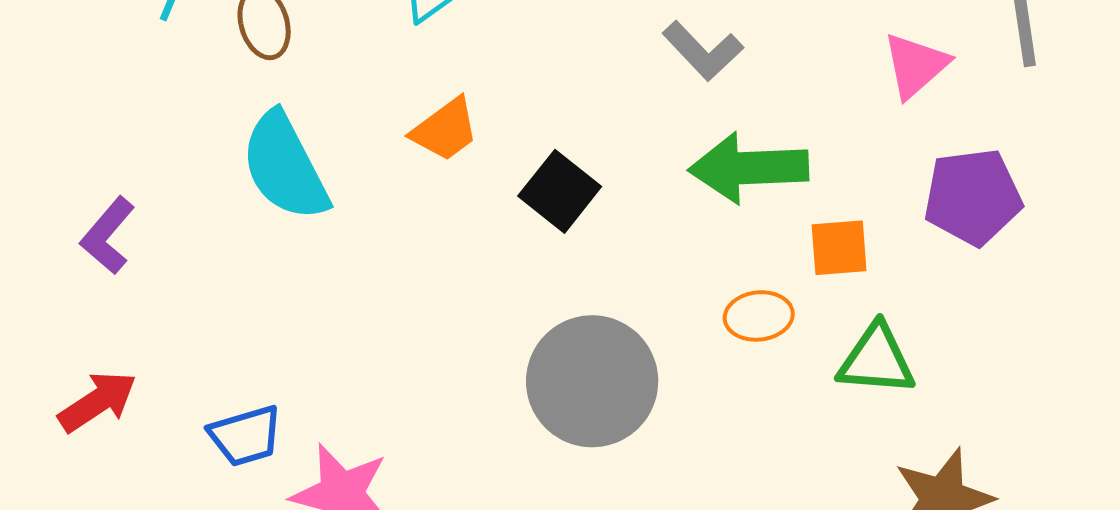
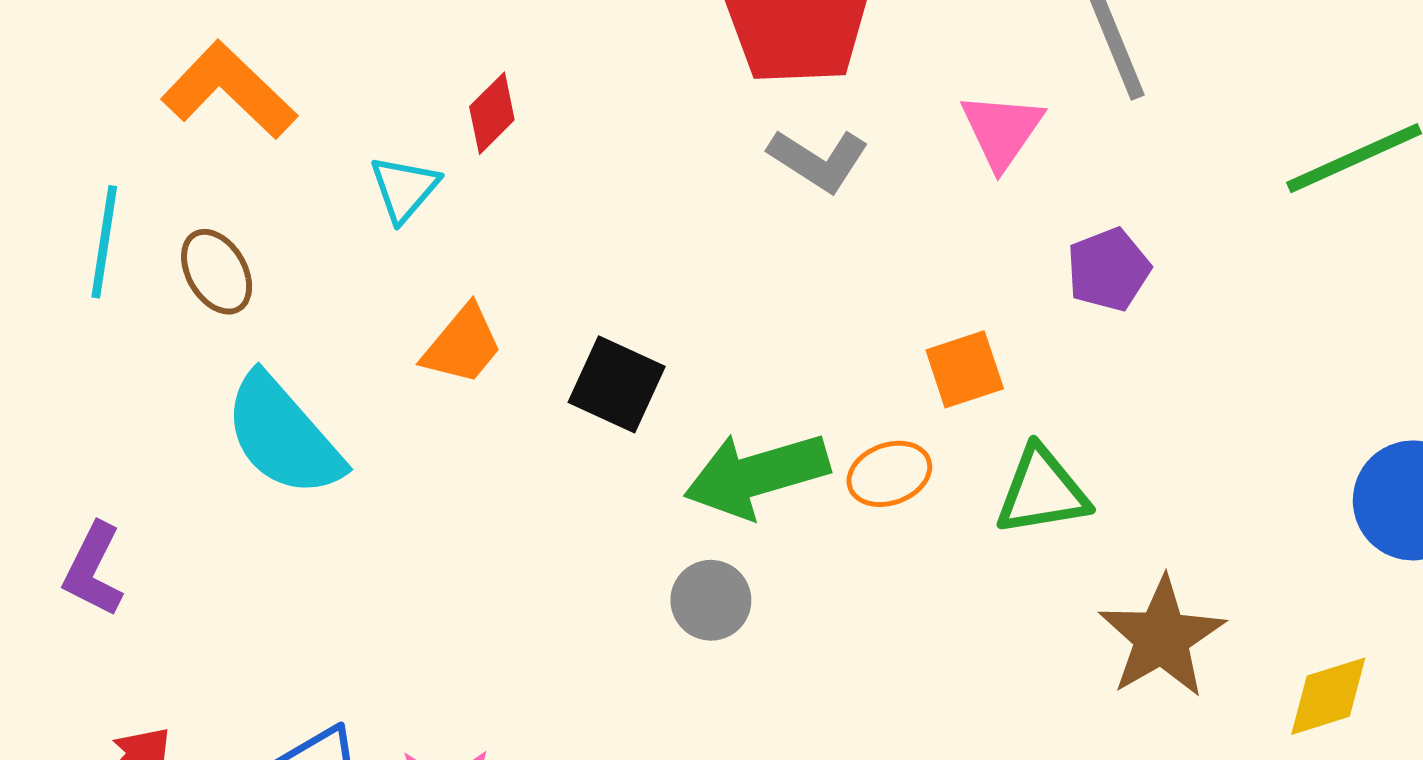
gray L-shape: (703, 51) -> (818, 160), moved
green arrow: (749, 168) -> (756, 475), moved
purple pentagon: (973, 197) -> (1108, 270), size x0.7
gray circle: (592, 381) -> (711, 600), size x0.5

